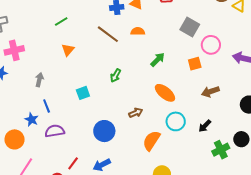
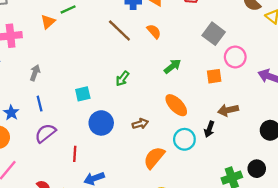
orange semicircle: (138, 31) -> (154, 31), turned 40
orange triangle: (68, 50) -> (48, 22), moved
blue star: (32, 119) -> (11, 113), moved
black arrow: (205, 126) -> (209, 129), moved, turned -32
purple semicircle: (55, 131) -> (45, 133), turned -36
blue circle: (104, 131) -> (101, 123), moved
red line: (73, 163) -> (75, 154), moved, turned -40

